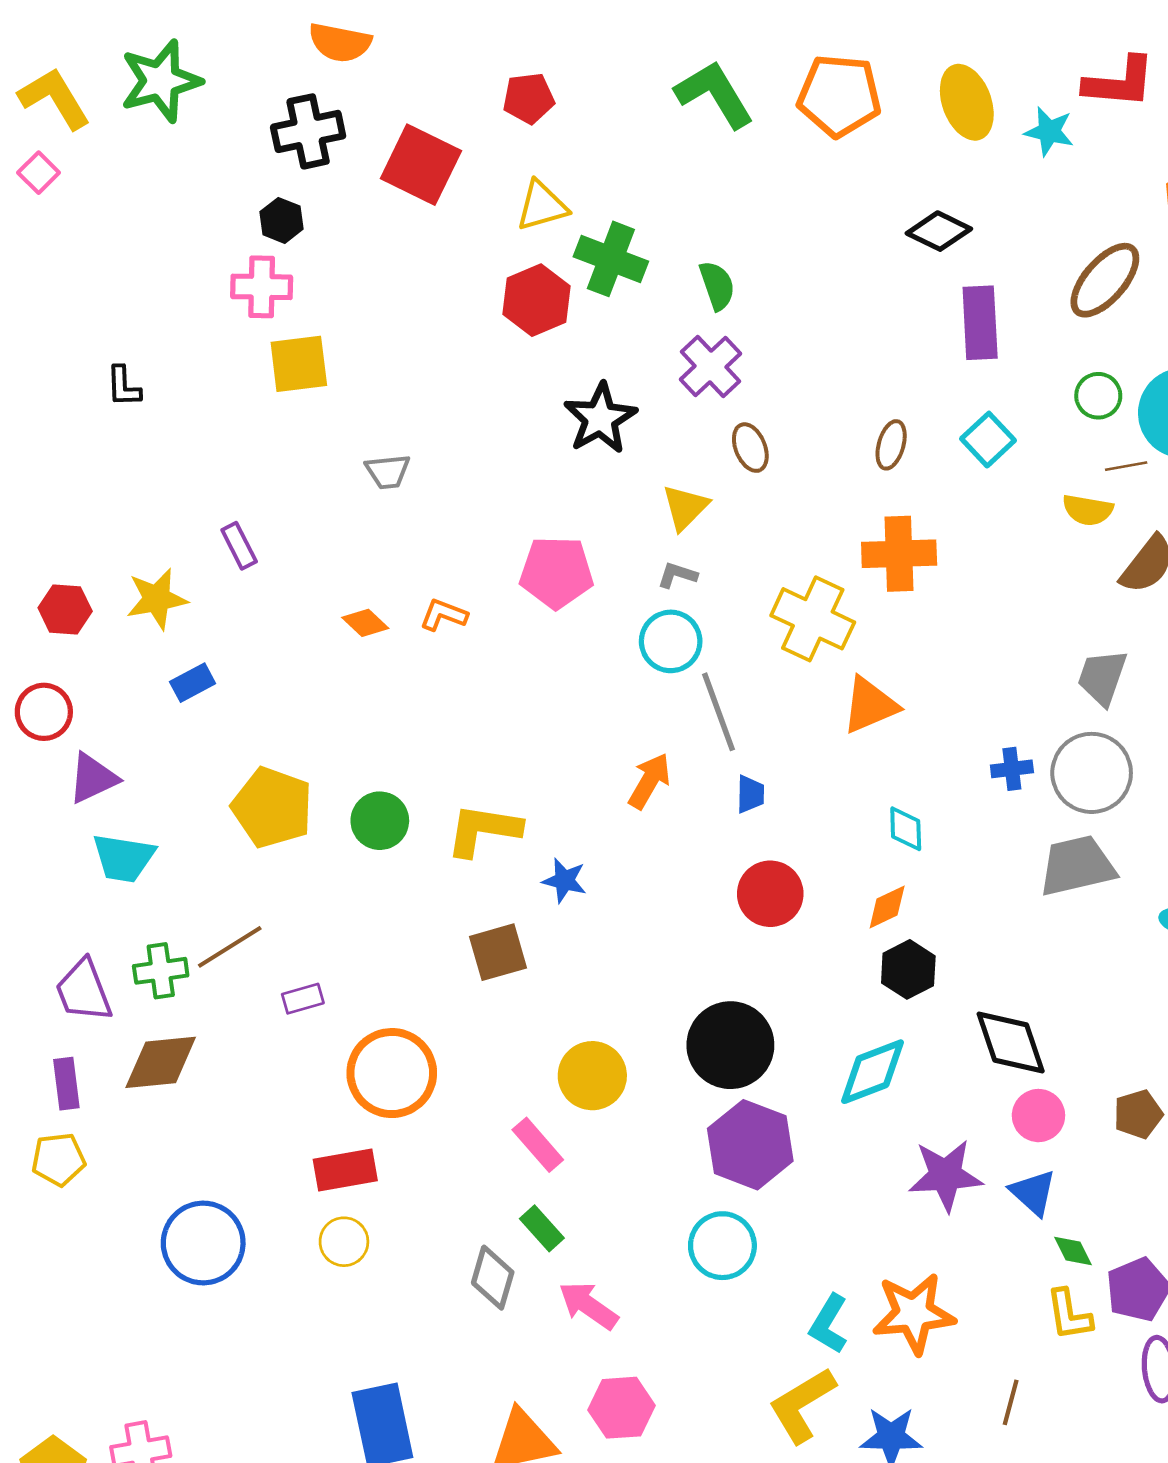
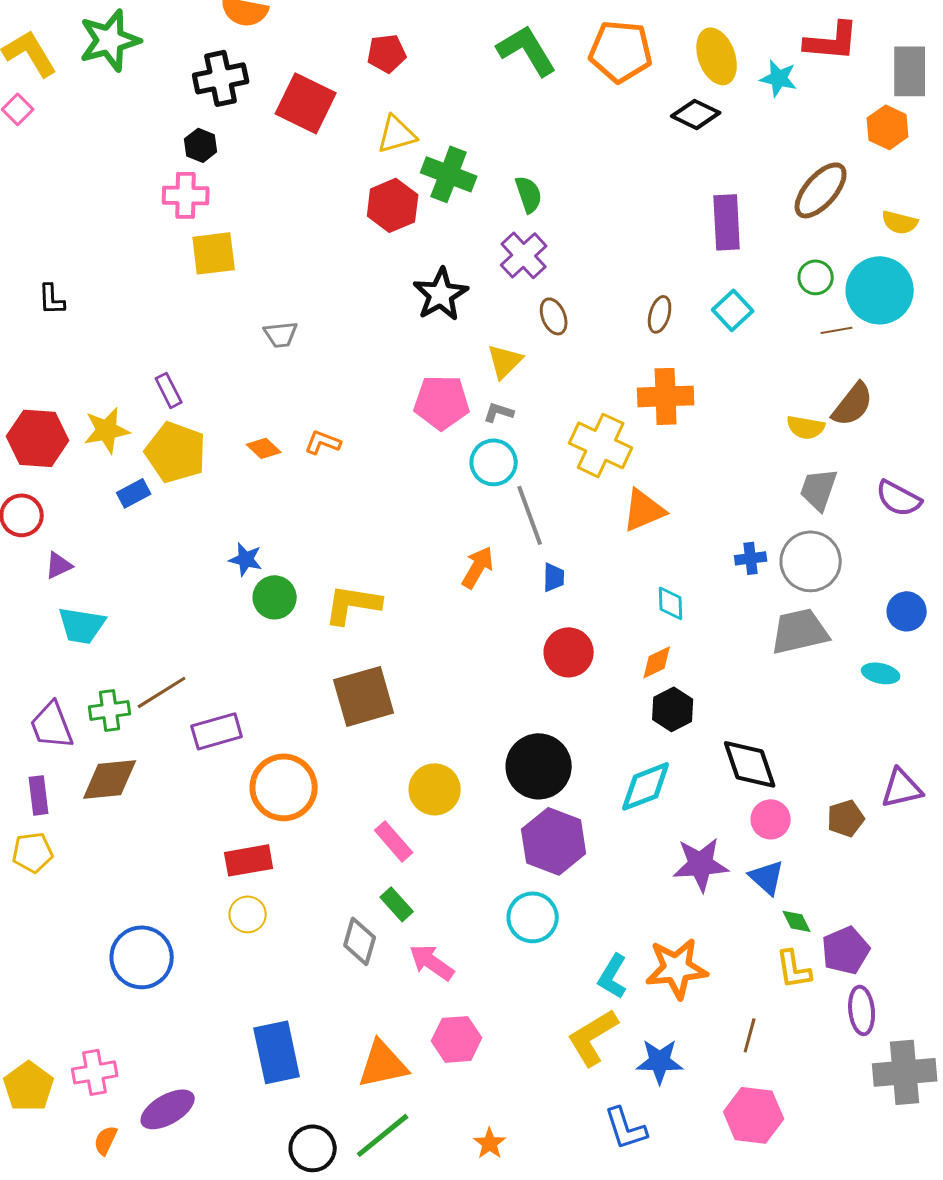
black diamond: (939, 231) -> (696, 114), moved
black L-shape: (124, 386) -> (52, 299), moved
yellow semicircle: (1088, 510) -> (806, 427), moved
pink pentagon: (556, 572) -> (442, 402), moved
red hexagon: (65, 610) -> (38, 438), size x1.5
purple triangle: (93, 778) -> (59, 565), size x0.7
yellow pentagon: (272, 807) -> (176, 452), moved
blue star: (564, 880) -> (246, 559), moved
brown square: (498, 952) -> (364, 696), size x1.4
purple rectangle: (303, 999) -> (217, 731), size x1.6
blue circle: (203, 1243) -> (142, 957), moved

